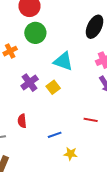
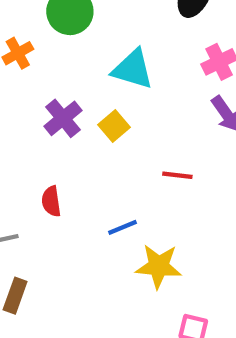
red line: (91, 120) -> (177, 175), moved
yellow star: (71, 154) -> (159, 266), size x1.5

